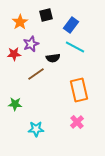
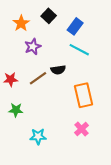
black square: (46, 15) -> (49, 16), turned -32
red star: (14, 54) -> (11, 79), moved
black semicircle: (53, 58) -> (58, 70), moved

